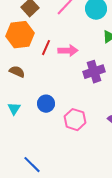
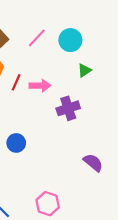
pink hexagon: (75, 120) -> (48, 204), moved

